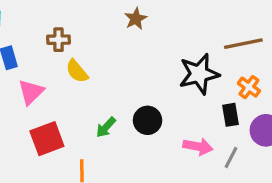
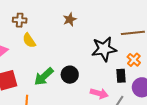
brown star: (136, 19) -> (70, 19), moved
green arrow: (106, 127) -> (44, 76), size x1.5

